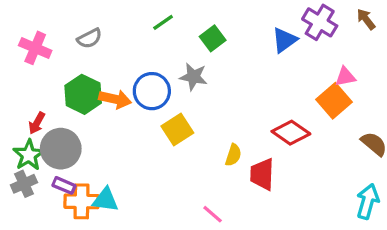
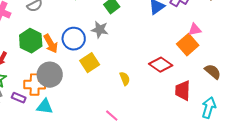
orange arrow: (115, 99) -> (51, 44), turned 48
gray circle: (61, 149) -> (50, 75), moved
yellow semicircle: (233, 155) -> (125, 79), turned -40
red trapezoid: (262, 174) -> (183, 91), moved
orange cross: (82, 201) -> (35, 85), moved

